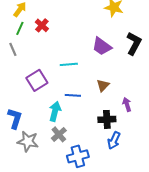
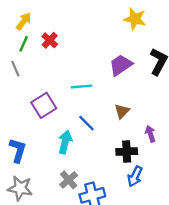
purple trapezoid: (102, 46) -> (121, 65), turned 110
blue line: (73, 95) -> (86, 123), turned 42
gray cross: (59, 134) -> (69, 180), moved
gray star: (28, 141) -> (20, 188), moved

